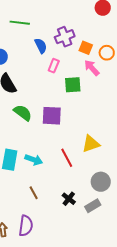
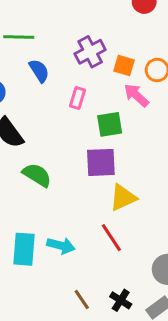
blue semicircle: (41, 46) -> (39, 71), moved
purple square: (52, 116) -> (101, 162), moved
yellow triangle: (91, 144) -> (123, 198), moved
brown line: (34, 193) -> (82, 299), moved

